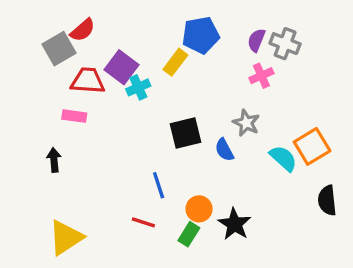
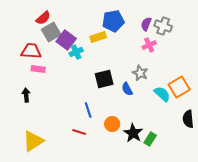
gray square: (59, 49) -> (51, 32), moved
yellow rectangle: (175, 62) -> (98, 37), turned 35
red trapezoid: (88, 81) -> (31, 51), moved
green rectangle: (189, 234) -> (150, 139), moved

